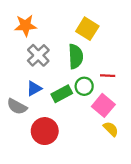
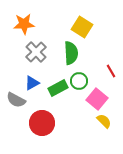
red line: (108, 76) -> (111, 71), moved, turned 56

